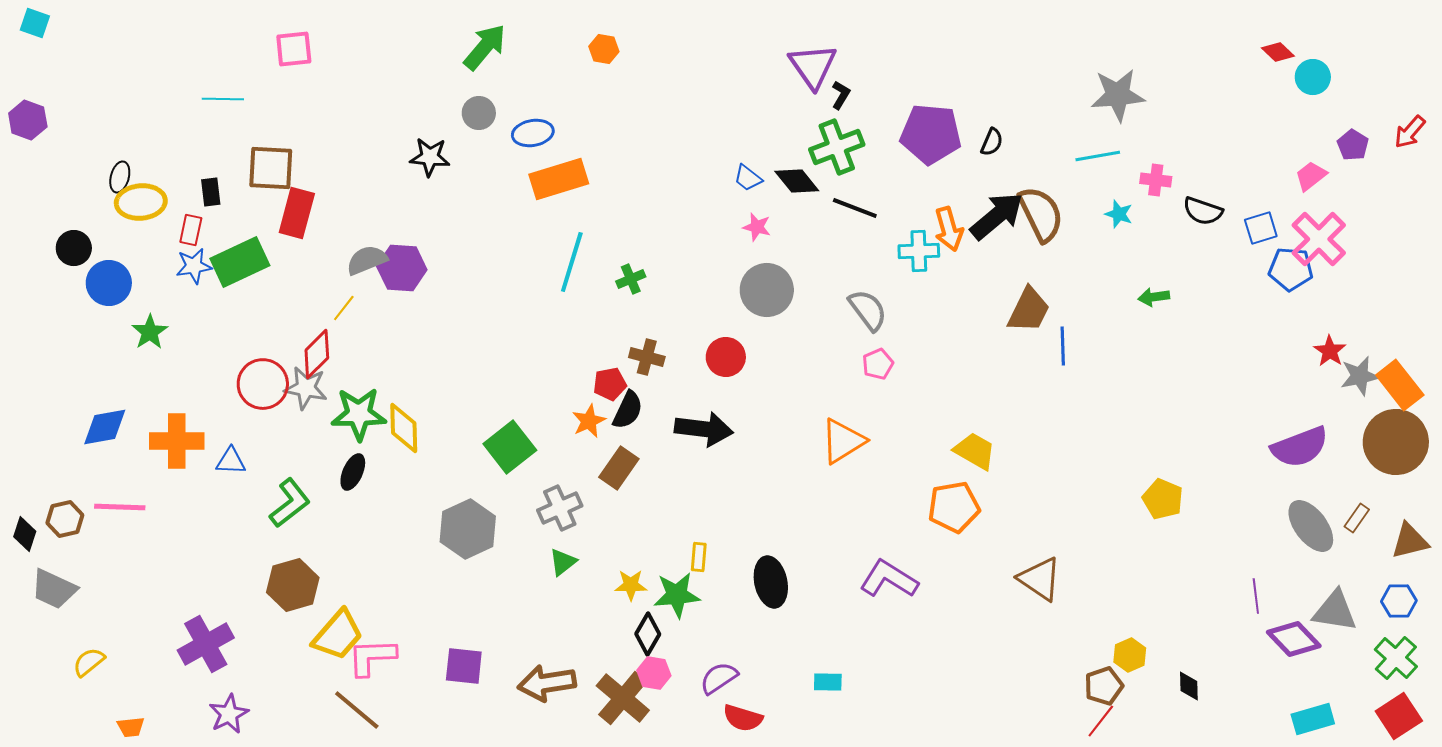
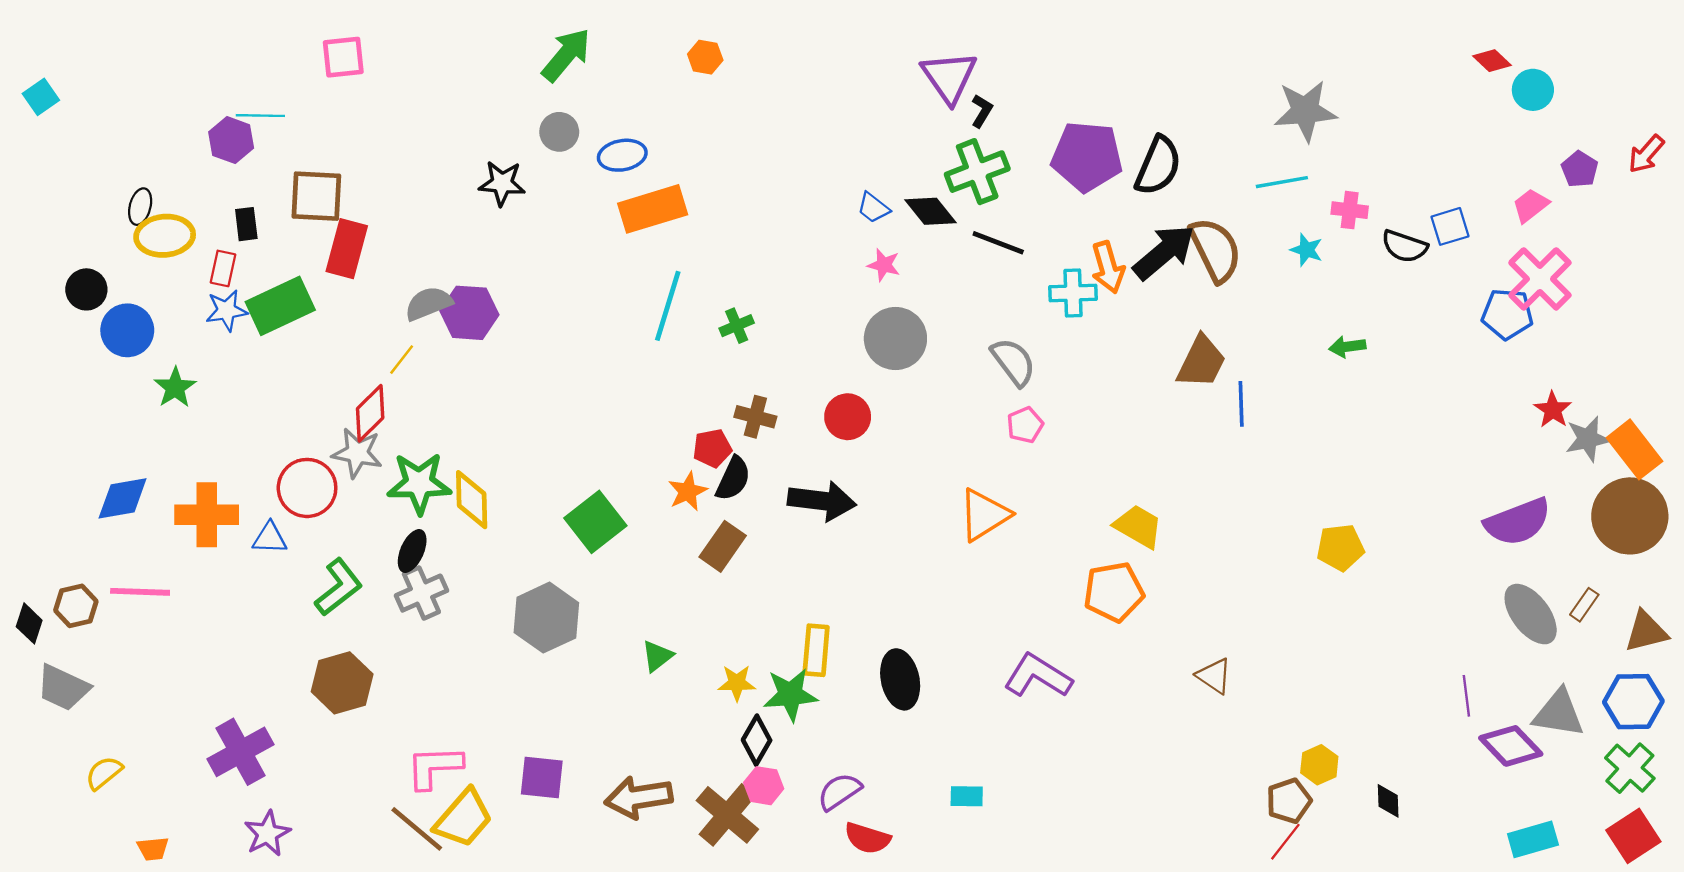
cyan square: (35, 23) -> (41, 97), moved, turned 36
purple hexagon: (28, 120) -> (231, 140), moved
black semicircle: (992, 142) -> (1158, 166), size x1.8
blue square: (1261, 228) -> (1450, 226), moved
red circle: (263, 384) -> (307, 488), moved
yellow pentagon: (1163, 499) -> (1340, 547), moved, turned -30
gray cross: (560, 508) -> (421, 593), moved
yellow rectangle: (699, 557) -> (816, 650), size x1.5
brown triangle: (1040, 579) -> (1214, 676), size x0.7
blue hexagon: (1399, 601) -> (1633, 702), size x1.4
yellow trapezoid: (338, 635) -> (463, 818), moved

